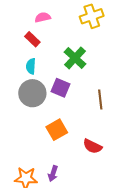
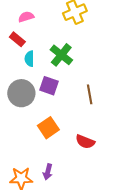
cyan semicircle: (31, 66) -> (29, 59), moved

